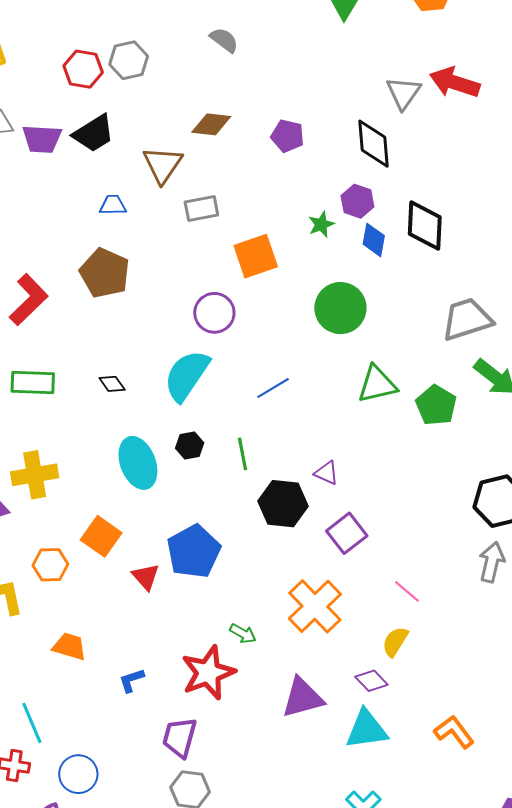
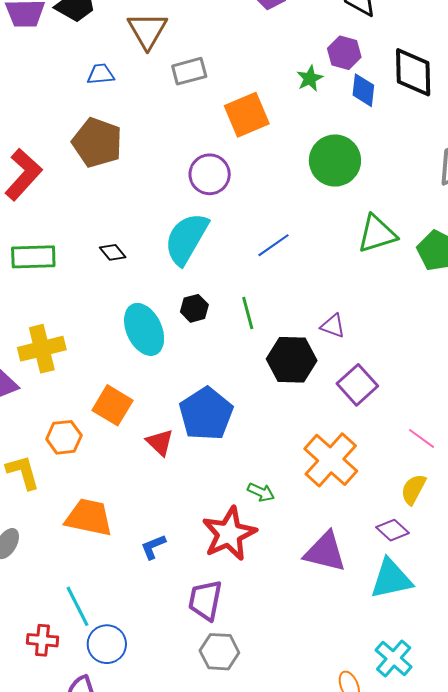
orange trapezoid: (69, 646) -> (89, 517), size x1.4
purple triangle: (303, 698) -> (325, 552), turned 33
cyan line: (32, 723) -> (78, 606), moved

